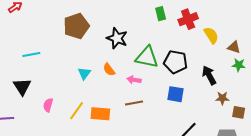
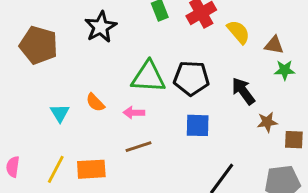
brown pentagon: (76, 26) -> (39, 45), turned -30
black star: (117, 38) -> (101, 27), moved, turned 30

